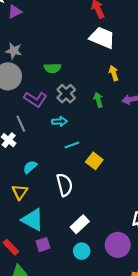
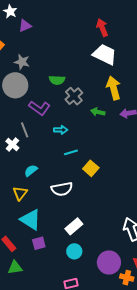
yellow arrow: (114, 73) -> (114, 88), size x1.6
gray cross: (66, 94) -> (74, 96), moved
green arrow: (98, 100) -> (98, 112), turned -64
white semicircle: (64, 185) -> (62, 189), turned 90
purple circle: (118, 245) -> (109, 262), moved

